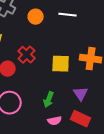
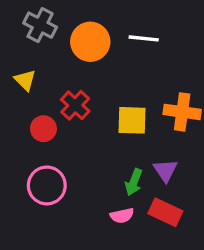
orange circle: (36, 17) -> (90, 42), size x1.5
green arrow: (49, 100) -> (134, 182), moved

